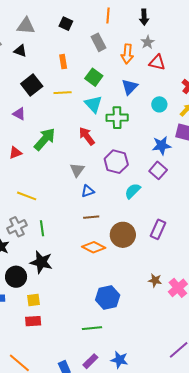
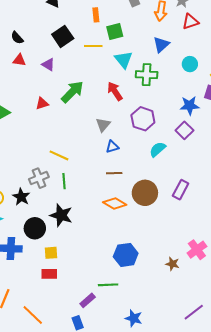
red triangle: (157, 62) -> (190, 22), turned -36
green square: (94, 77) -> (115, 32), moved, turned 36
yellow line: (27, 196) -> (59, 155), moved
brown star: (155, 280) -> (172, 264), moved
purple rectangle: (90, 361) -> (88, 300), moved

